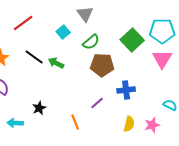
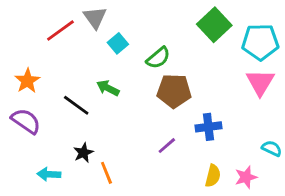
gray triangle: (85, 14) -> (95, 18), moved
green square: (132, 40) -> (214, 25), moved
black line: (34, 57) -> (76, 105), moved
orange line: (75, 122) -> (106, 173), moved

